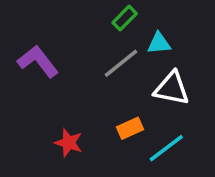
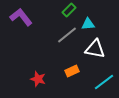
purple L-shape: (38, 61) -> (21, 17), moved
cyan line: (166, 148) -> (104, 82), moved

